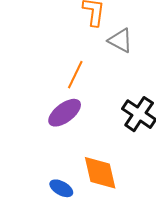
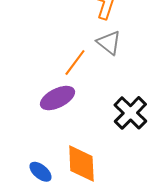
gray triangle: (120, 40) -> (109, 43), moved

